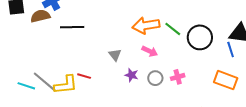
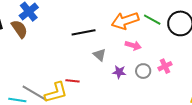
brown semicircle: (40, 16) -> (19, 29), turned 78
black line: (72, 27) -> (84, 32), moved

